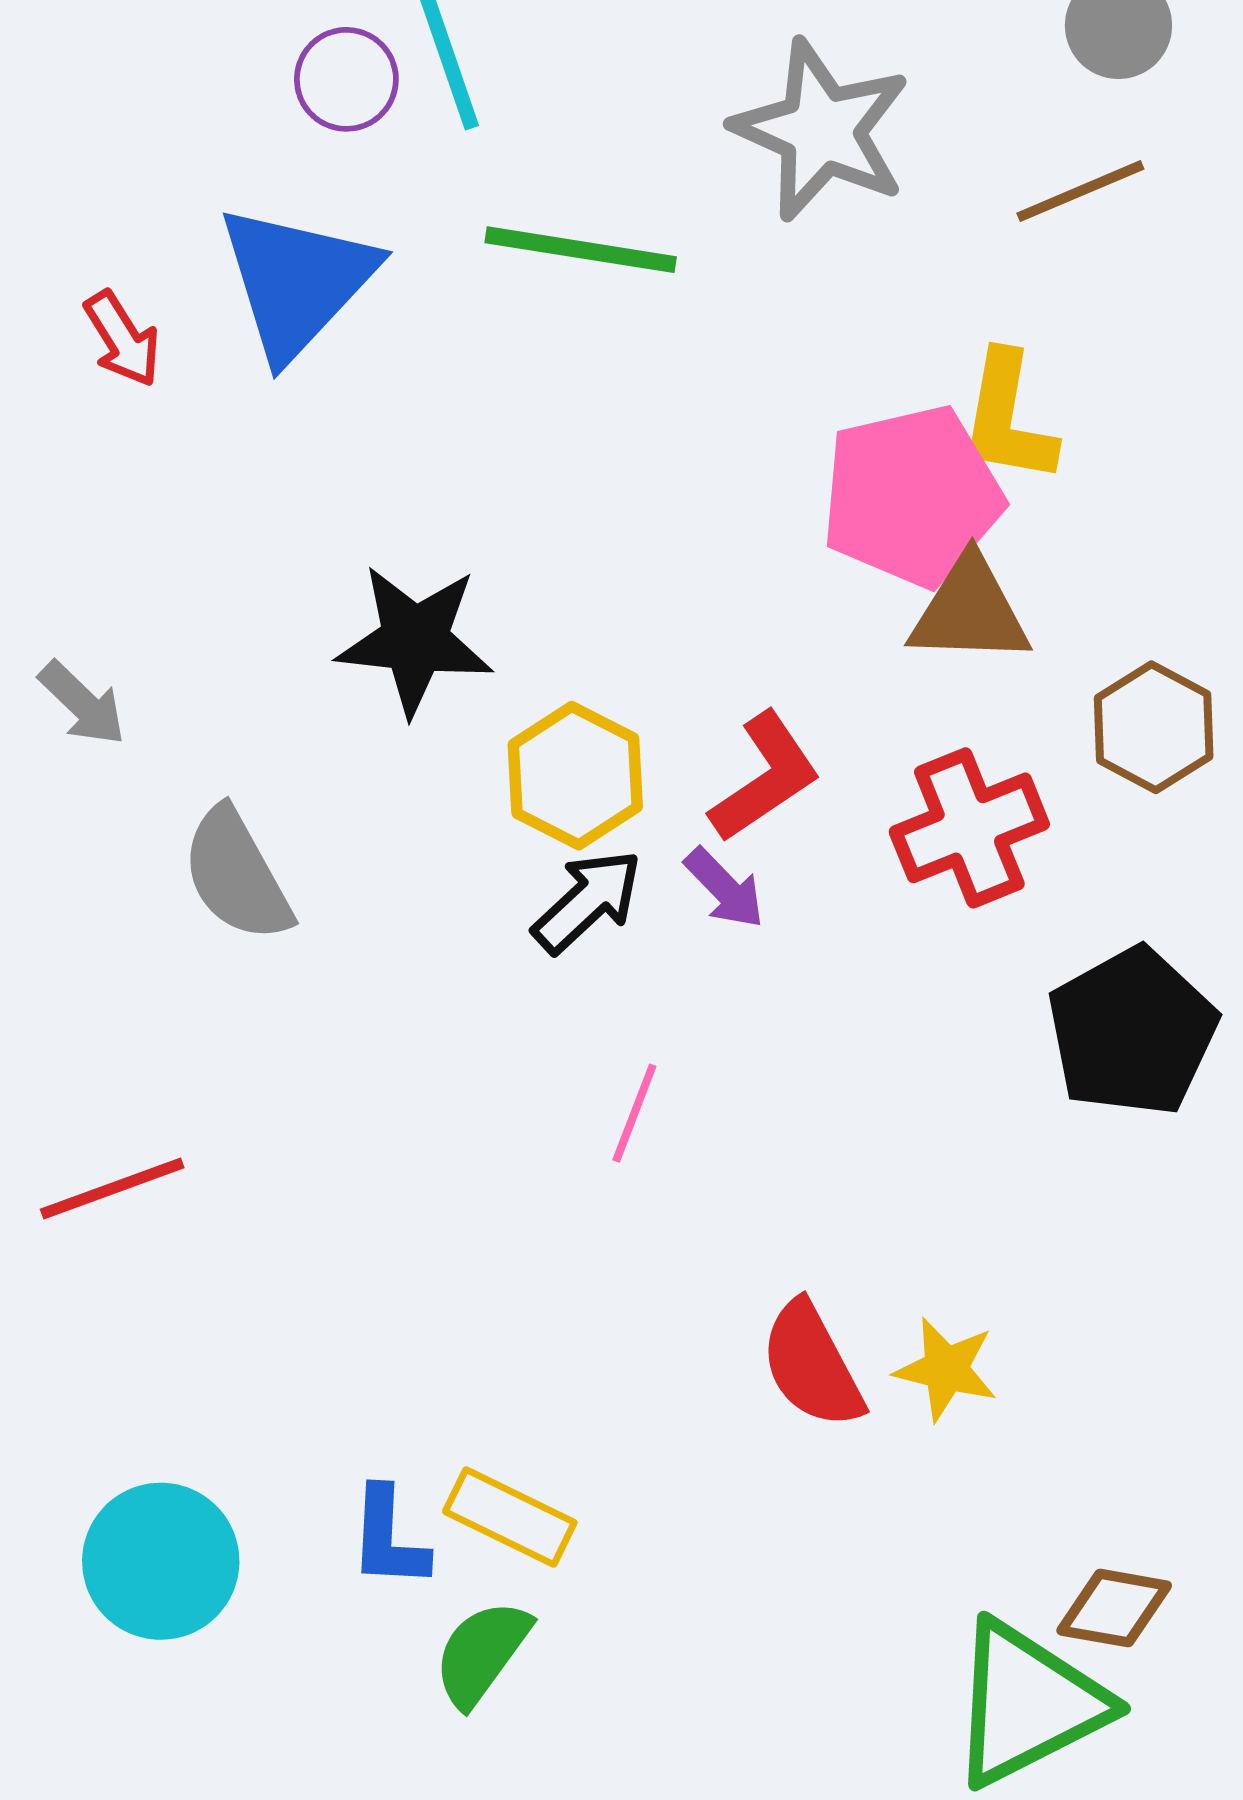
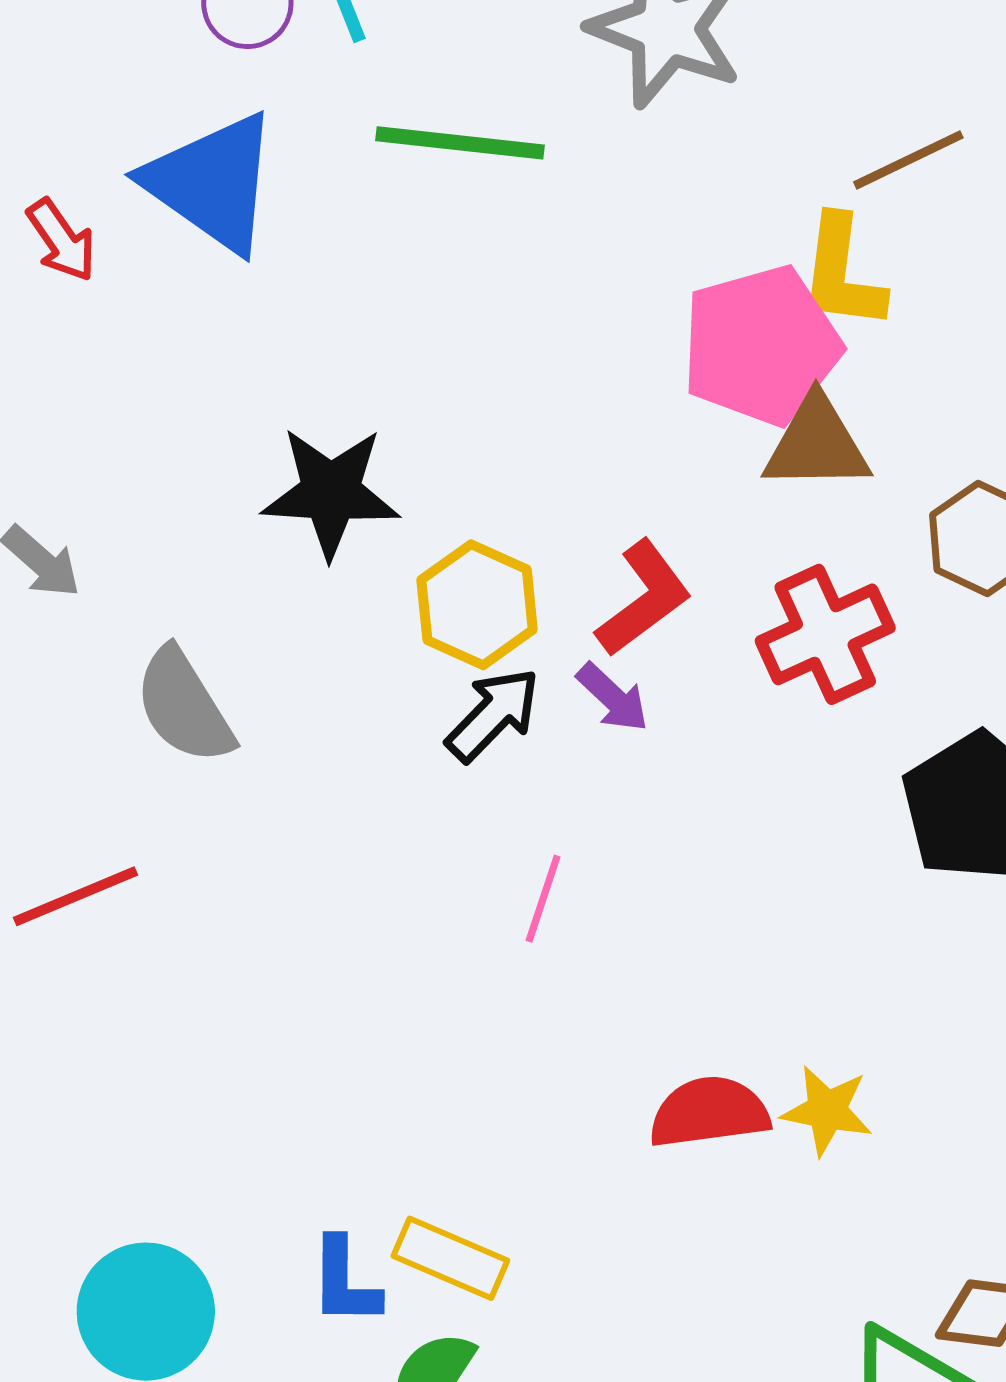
brown line: (1080, 191) -> (908, 160), moved
blue triangle: (297, 281) -> (212, 182), turned -35
red line: (112, 1189) -> (76, 896), moved
red semicircle: (812, 1365) -> (709, 1112), turned 113

